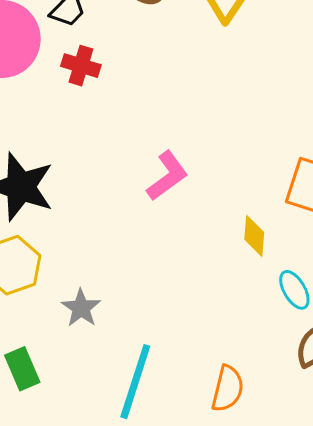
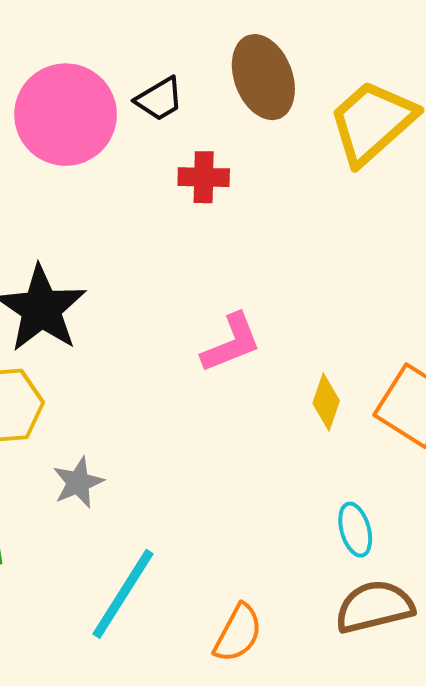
red cross: (81, 66) -> (204, 177), moved, turned -30
yellow diamond: (254, 236) -> (326, 402), moved

